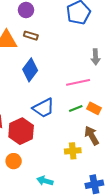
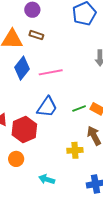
blue diamond: (30, 70) -> (22, 68), moved
pink line: (78, 82) -> (51, 72), moved
blue trapezoid: (43, 108) -> (47, 107), turned -30

